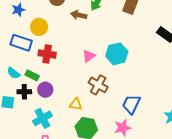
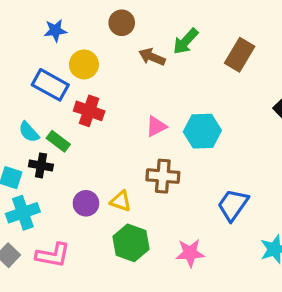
brown cross: (98, 85) -> (163, 176), turned -36
purple circle: (45, 90) -> (86, 203), moved
blue trapezoid: (131, 104) -> (233, 205), moved
cyan cross: (42, 118) -> (23, 213), moved

